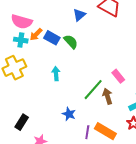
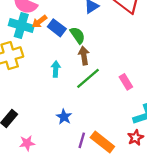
cyan cross: (21, 40) -> (21, 25), size x1.5
green line: (93, 90) -> (88, 78), moved
brown arrow: (107, 96) -> (84, 56), moved

